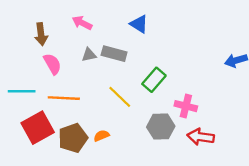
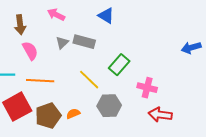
gray triangle: (89, 55) -> (62, 43), turned -32
gray hexagon: (161, 127) -> (109, 106), moved

